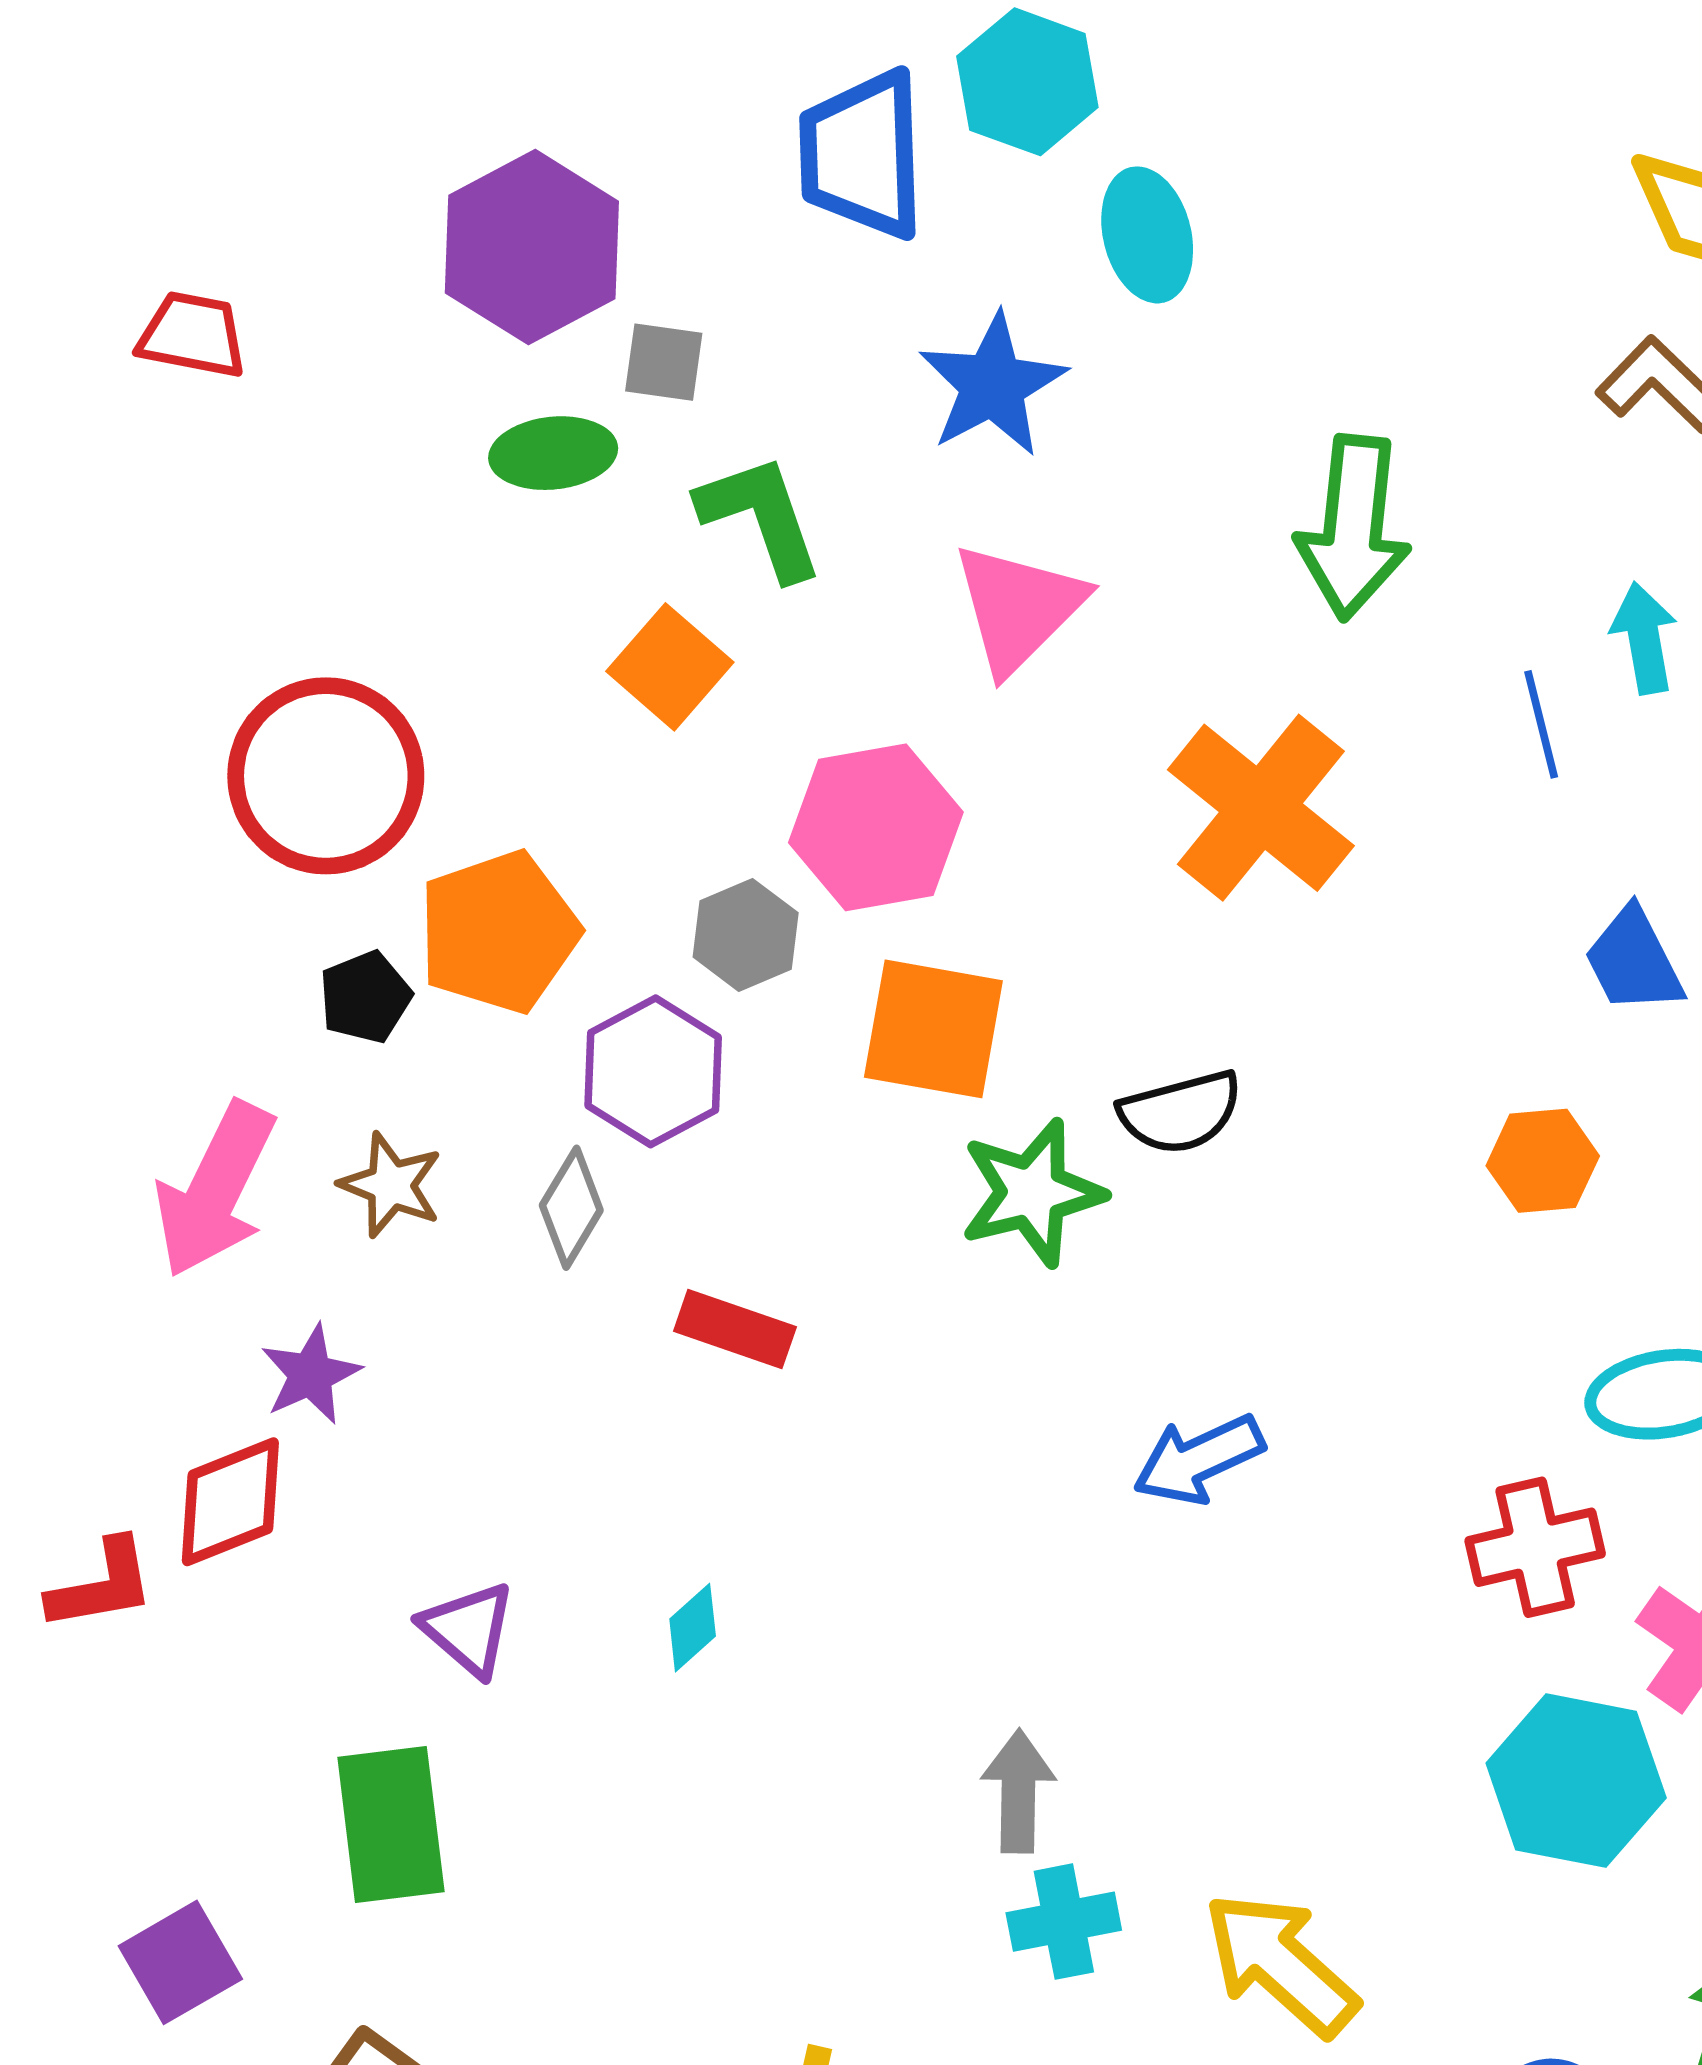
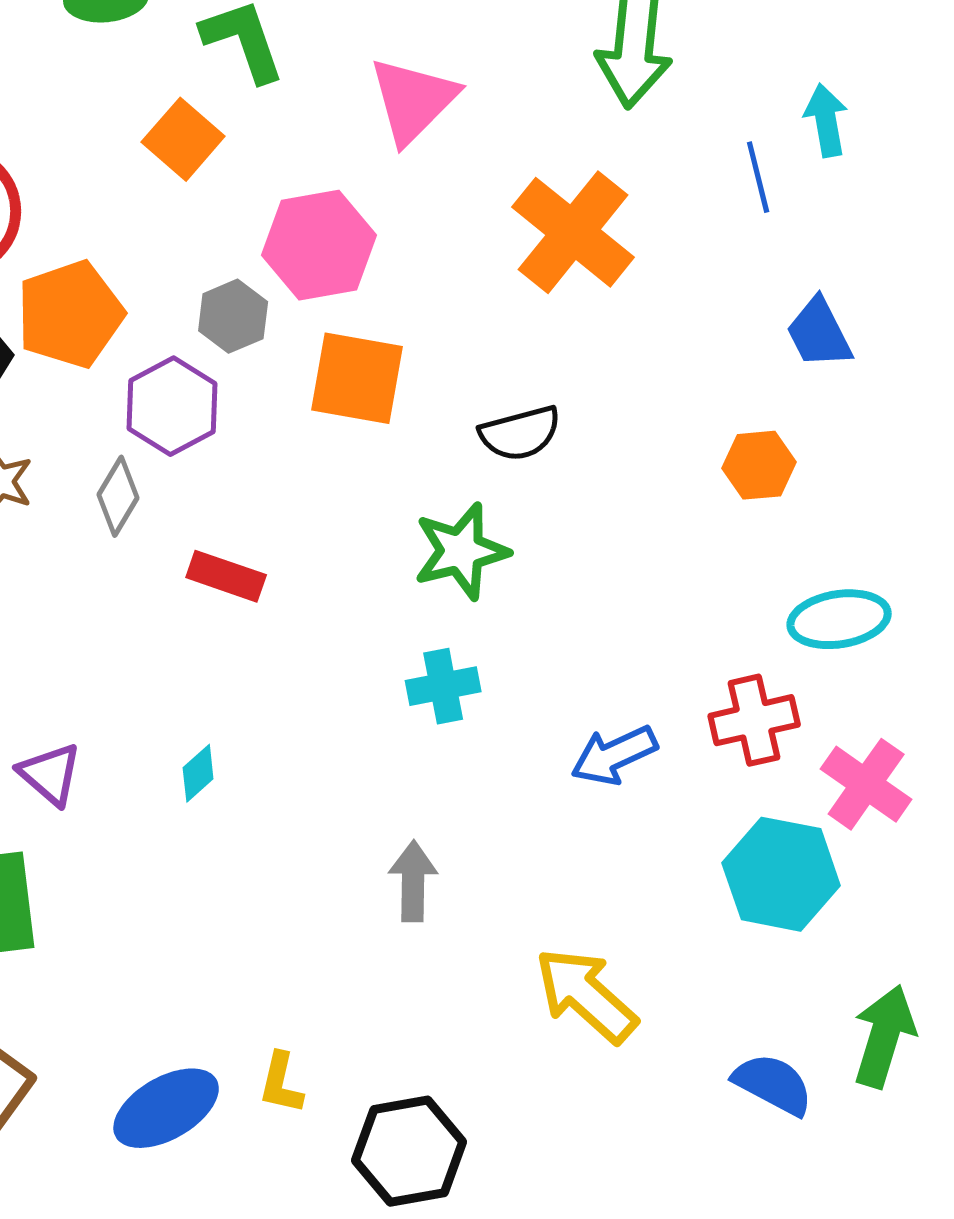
green star: (1032, 1193) -> (461, 551), moved
blue arrow: (1199, 1459) -> (614, 755), moved
cyan cross: (1064, 1922) -> (443, 686), moved

